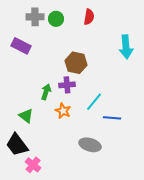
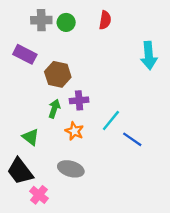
brown hexagon: (76, 63) -> (58, 74), moved
blue line: (112, 118) -> (132, 139), turned 30
gray ellipse: (90, 145) -> (71, 169), moved

